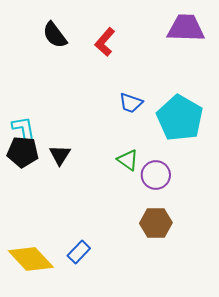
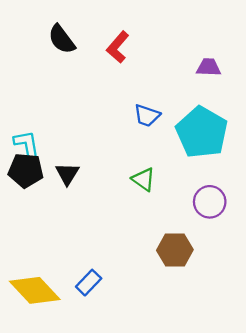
purple trapezoid: (186, 28) -> (209, 67), moved, size x0.6
purple circle: (156, 175) -> (210, 202), moved

